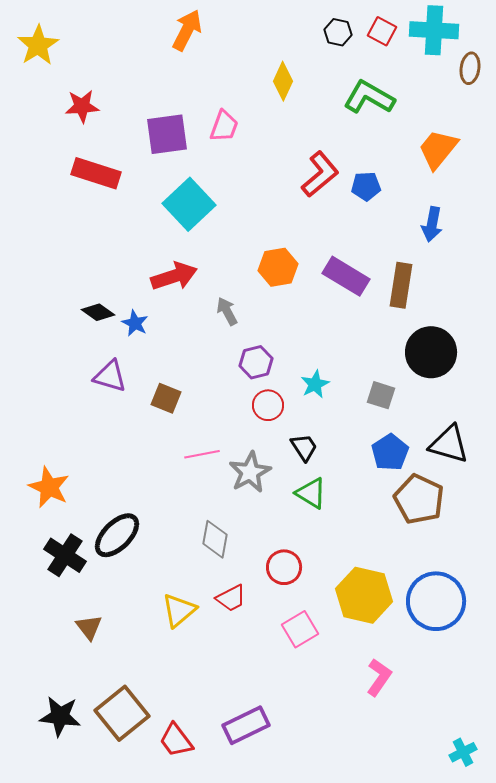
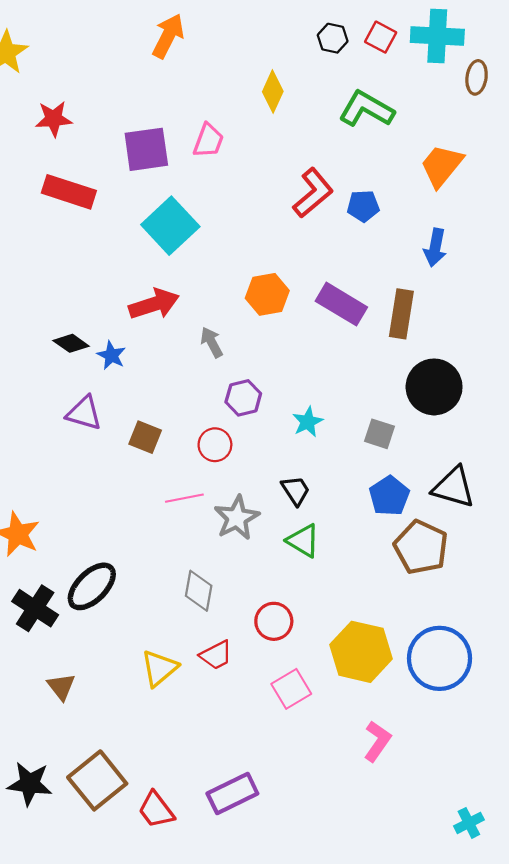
red circle: (268, 405) -> (215, 445), moved

